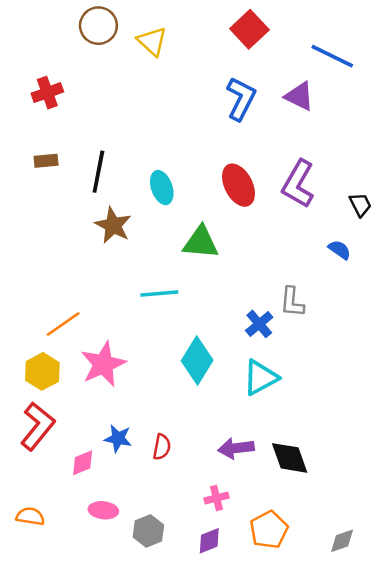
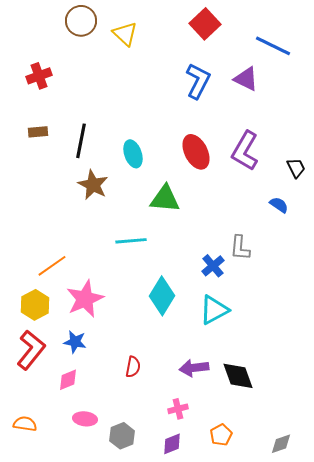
blue star: (118, 438) -> (75, 342), moved
orange pentagon: (269, 530) -> (221, 435), size x0.7

